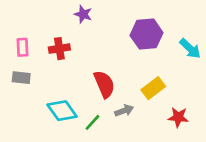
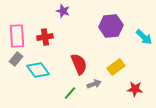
pink rectangle: (22, 47) -> (17, 36), size x1.6
gray rectangle: (21, 78) -> (16, 59), turned -56
cyan diamond: (62, 111) -> (38, 70), moved

